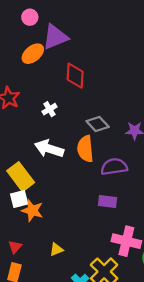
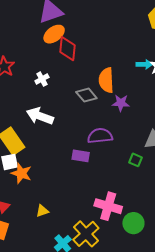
orange ellipse: (33, 54) -> (54, 34), moved
orange semicircle: (85, 149) -> (106, 80), moved
purple rectangle: (108, 201) -> (81, 156), moved

